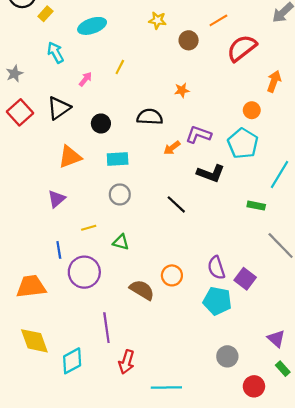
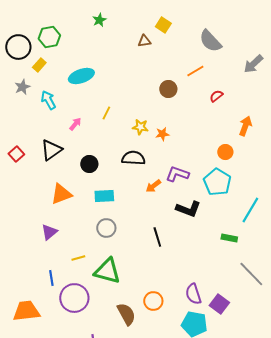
yellow star: (157, 20) -> (140, 127), moved
red semicircle: (242, 48) -> (216, 96), size x0.5
gray star: (14, 74) -> (22, 87), moved
red square: (20, 112) -> (16, 154), size x0.7
black line: (176, 204) -> (157, 237), turned 30
green triangle: (121, 242) -> (107, 271), size x1.8
brown semicircle: (142, 290) -> (126, 314), turned 30

